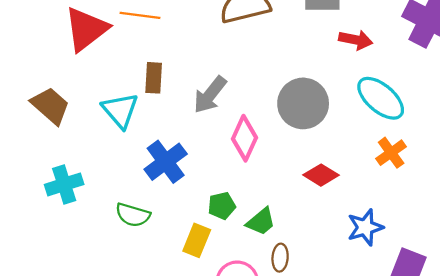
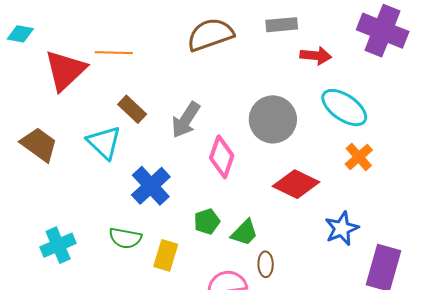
brown rectangle: (154, 78) -> (132, 109), turned -44
red diamond: (321, 175) -> (296, 184), size x1.4
cyan cross: (64, 184) -> (58, 245), moved
yellow rectangle: (197, 240) -> (166, 255), moved

